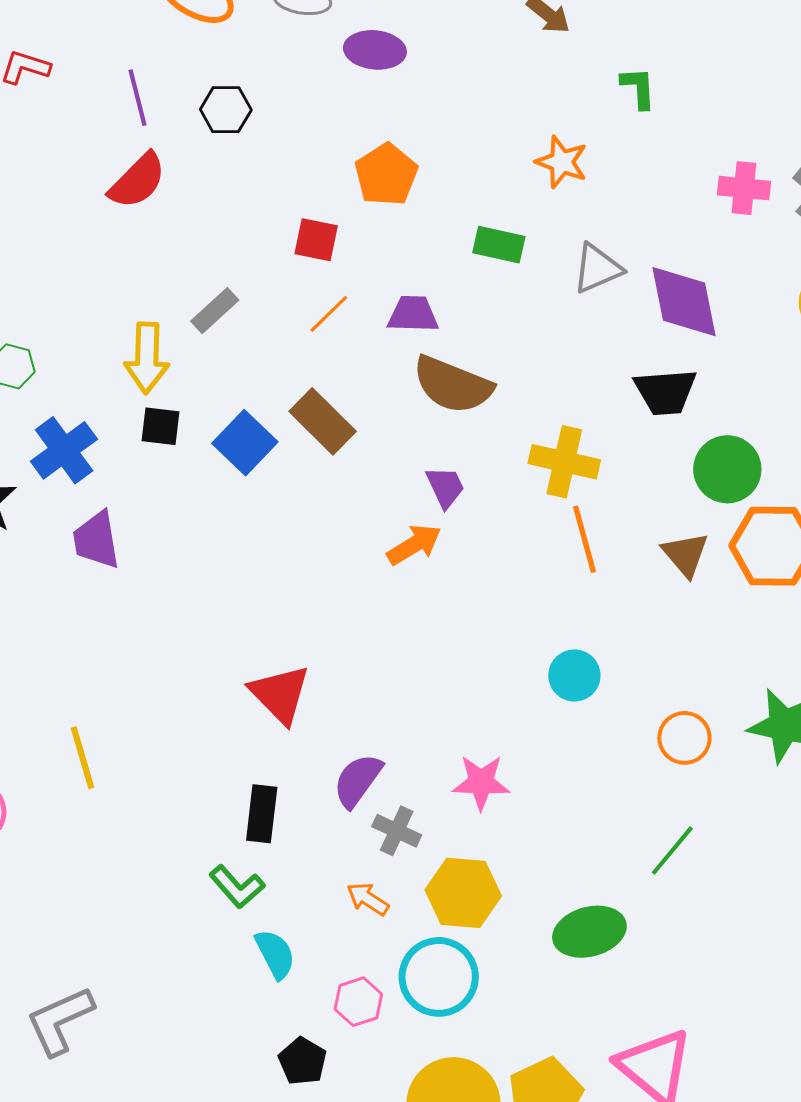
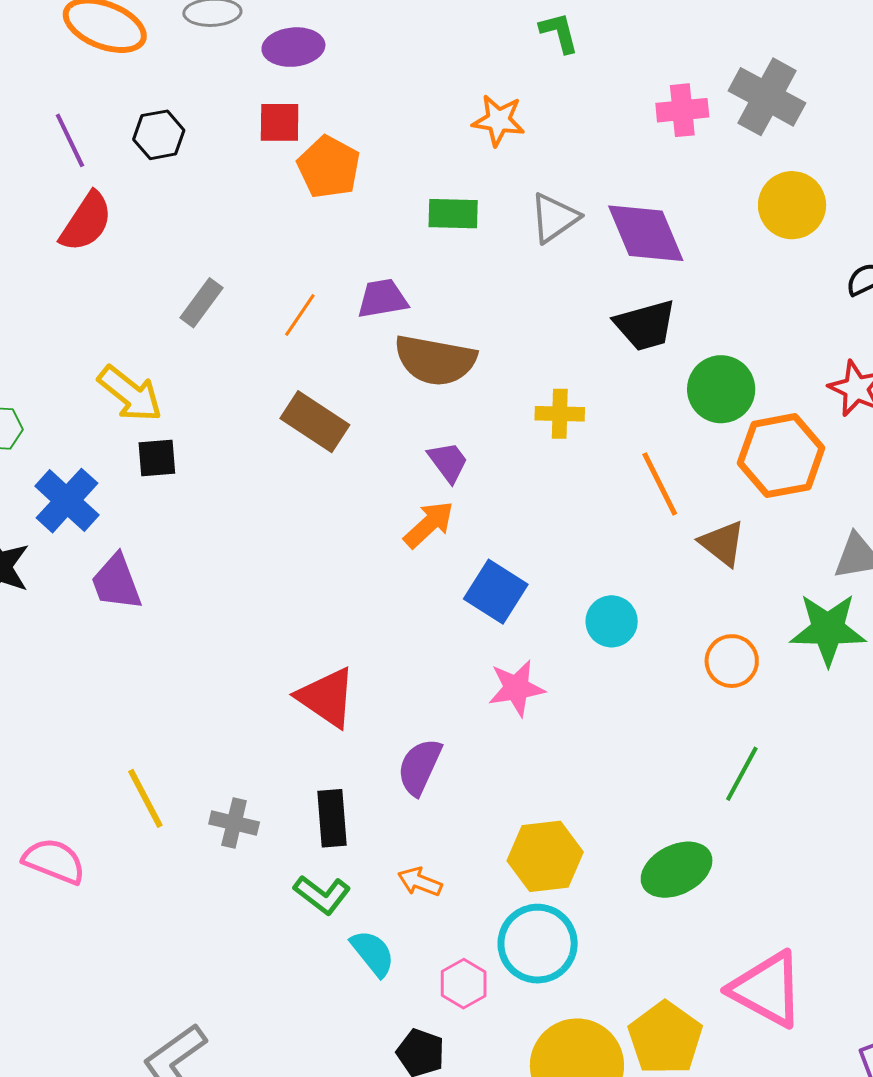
red square: (316, 240) -> (280, 122), moved
gray rectangle: (215, 311) -> (202, 303), moved
yellow arrow: (147, 358) -> (130, 394), turned -42
blue square: (245, 443) -> (496, 592), moved
yellow cross: (564, 462) -> (560, 414), size x0.7
orange line: (585, 539) -> (660, 484), moved
brown triangle: (685, 554) -> (722, 543), moved
pink star: (481, 782) -> (516, 688), moved
gray cross: (397, 831) -> (234, 823), moved
orange arrow: (368, 899) -> (420, 882), moved

